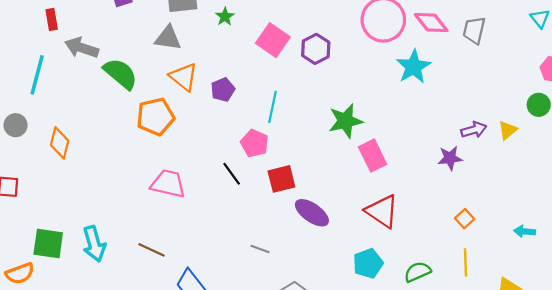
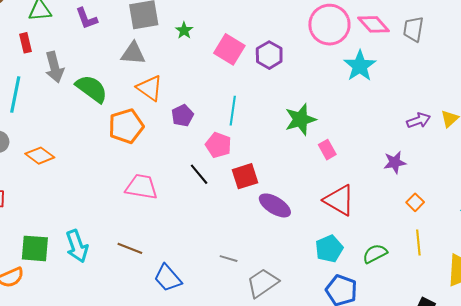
gray arrow: (82, 48) -> (54, 67), turned -120
purple pentagon: (223, 90) -> (183, 115), moved
orange diamond: (60, 143) -> (40, 156), turned -64
pink rectangle: (373, 156) -> (327, 150), size x0.7
purple star: (450, 158) -> (395, 162), moved
gray line: (260, 249) -> (229, 259), moved

